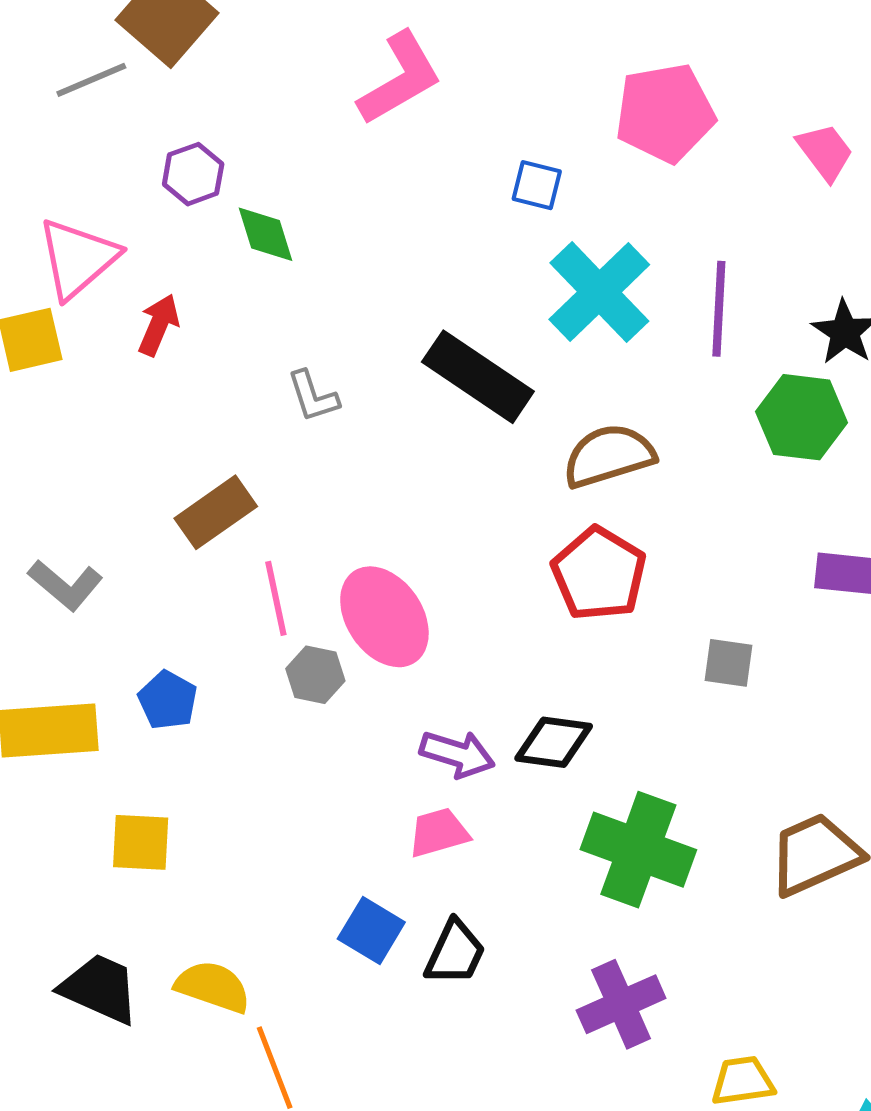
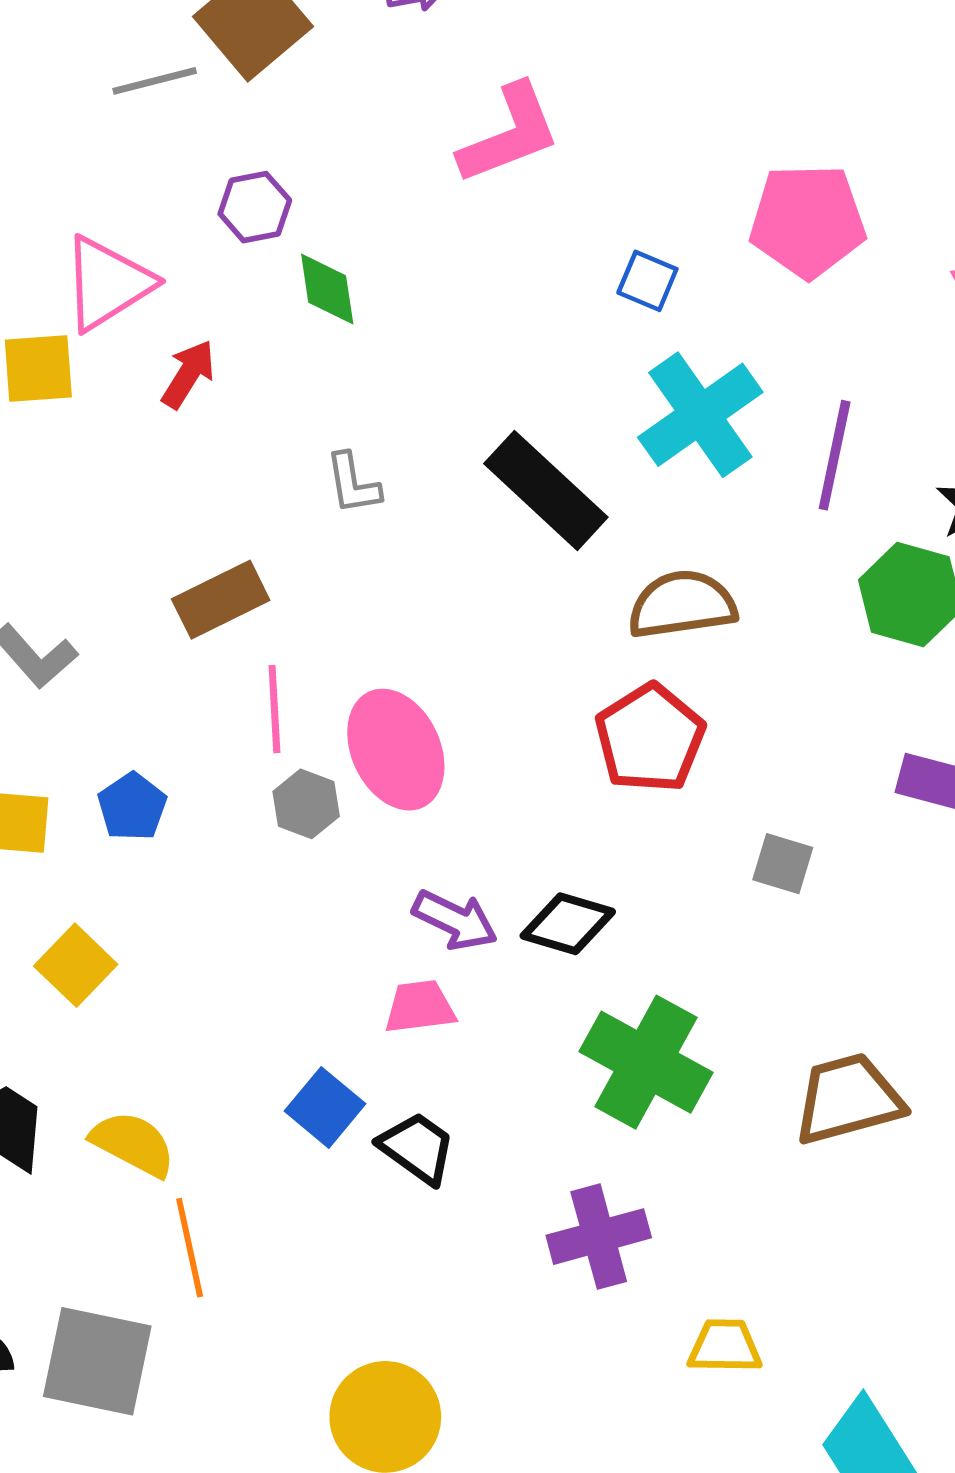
yellow square: (141, 842) -> (76, 965), turned 32
black trapezoid: (455, 953) -> (417, 1148), turned -88

